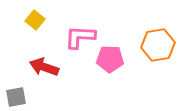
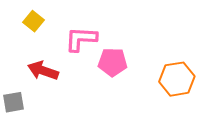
orange hexagon: (158, 45) -> (177, 79), moved

